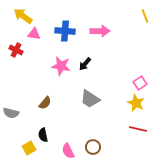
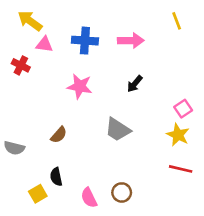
yellow line: (145, 16) -> (177, 21), moved
black arrow: (85, 64) -> (135, 84), moved

